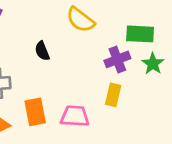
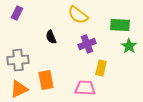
purple cross: (117, 59) -> (87, 44), moved
pink trapezoid: (75, 116) -> (85, 88), moved

